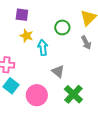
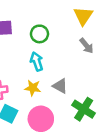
green circle: (62, 27) -> (39, 34), moved
yellow star: (26, 36) -> (33, 88), moved

